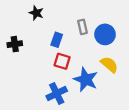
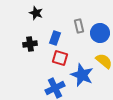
black cross: (15, 44) -> (30, 44), moved

